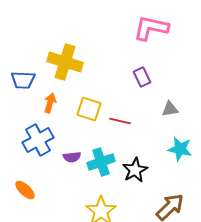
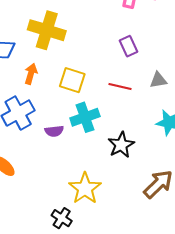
red line: (120, 121) -> (120, 86), moved
cyan cross: (101, 162) -> (85, 117), moved

